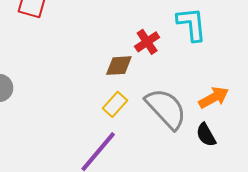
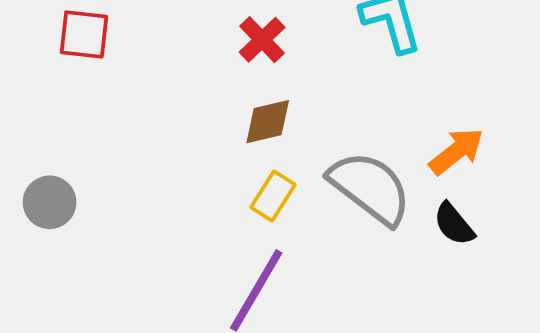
red cross: (147, 42) -> (262, 40), moved

